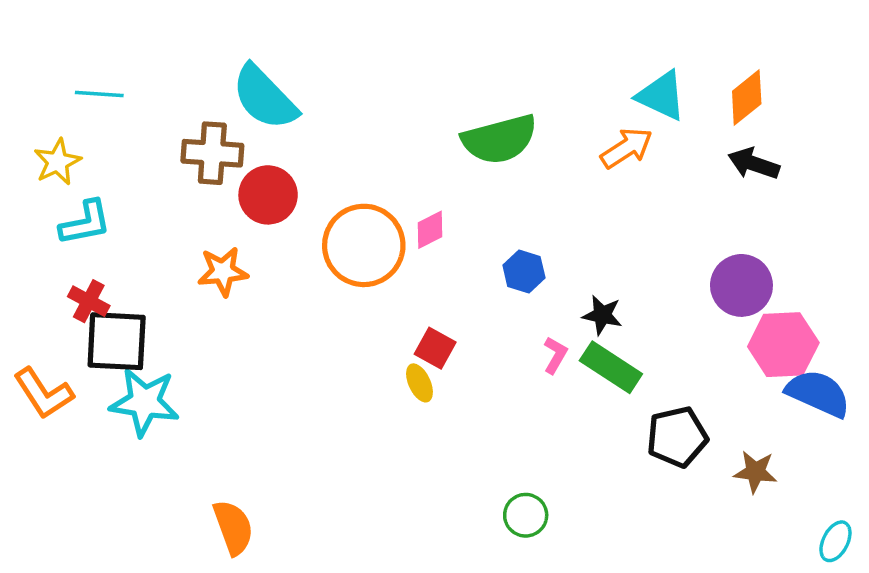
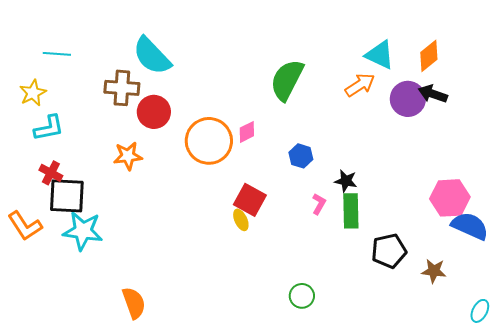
green semicircle: (500, 139) -> (287, 80), turned 132
purple circle: (741, 285) -> (408, 99), moved
red square: (435, 348) -> (250, 200), size x1.4
green rectangle: (611, 367) -> (351, 211), turned 56

